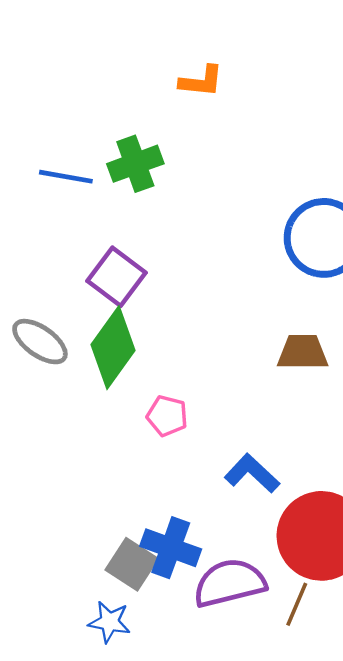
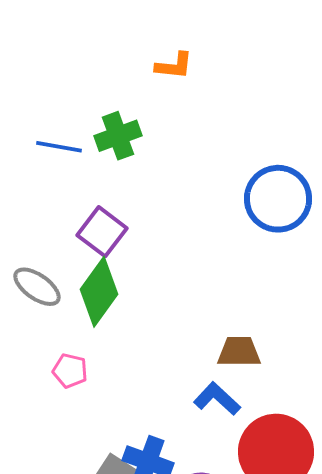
brown trapezoid: (303, 352) -> (239, 352), moved
pink pentagon: (167, 416) -> (70, 371), moved

